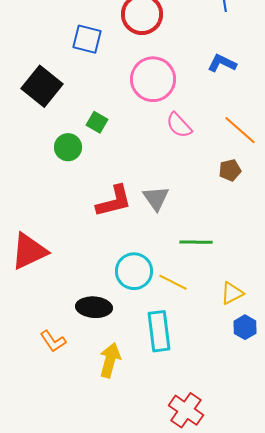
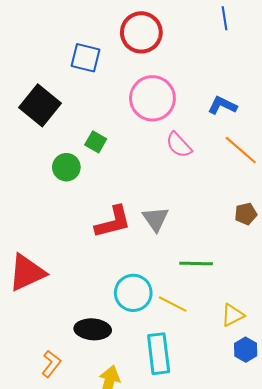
blue L-shape: (222, 63) -> (222, 105), moved
brown pentagon: (230, 170) -> (246, 214), moved
orange L-shape: (53, 341) -> (51, 364), turned -108

